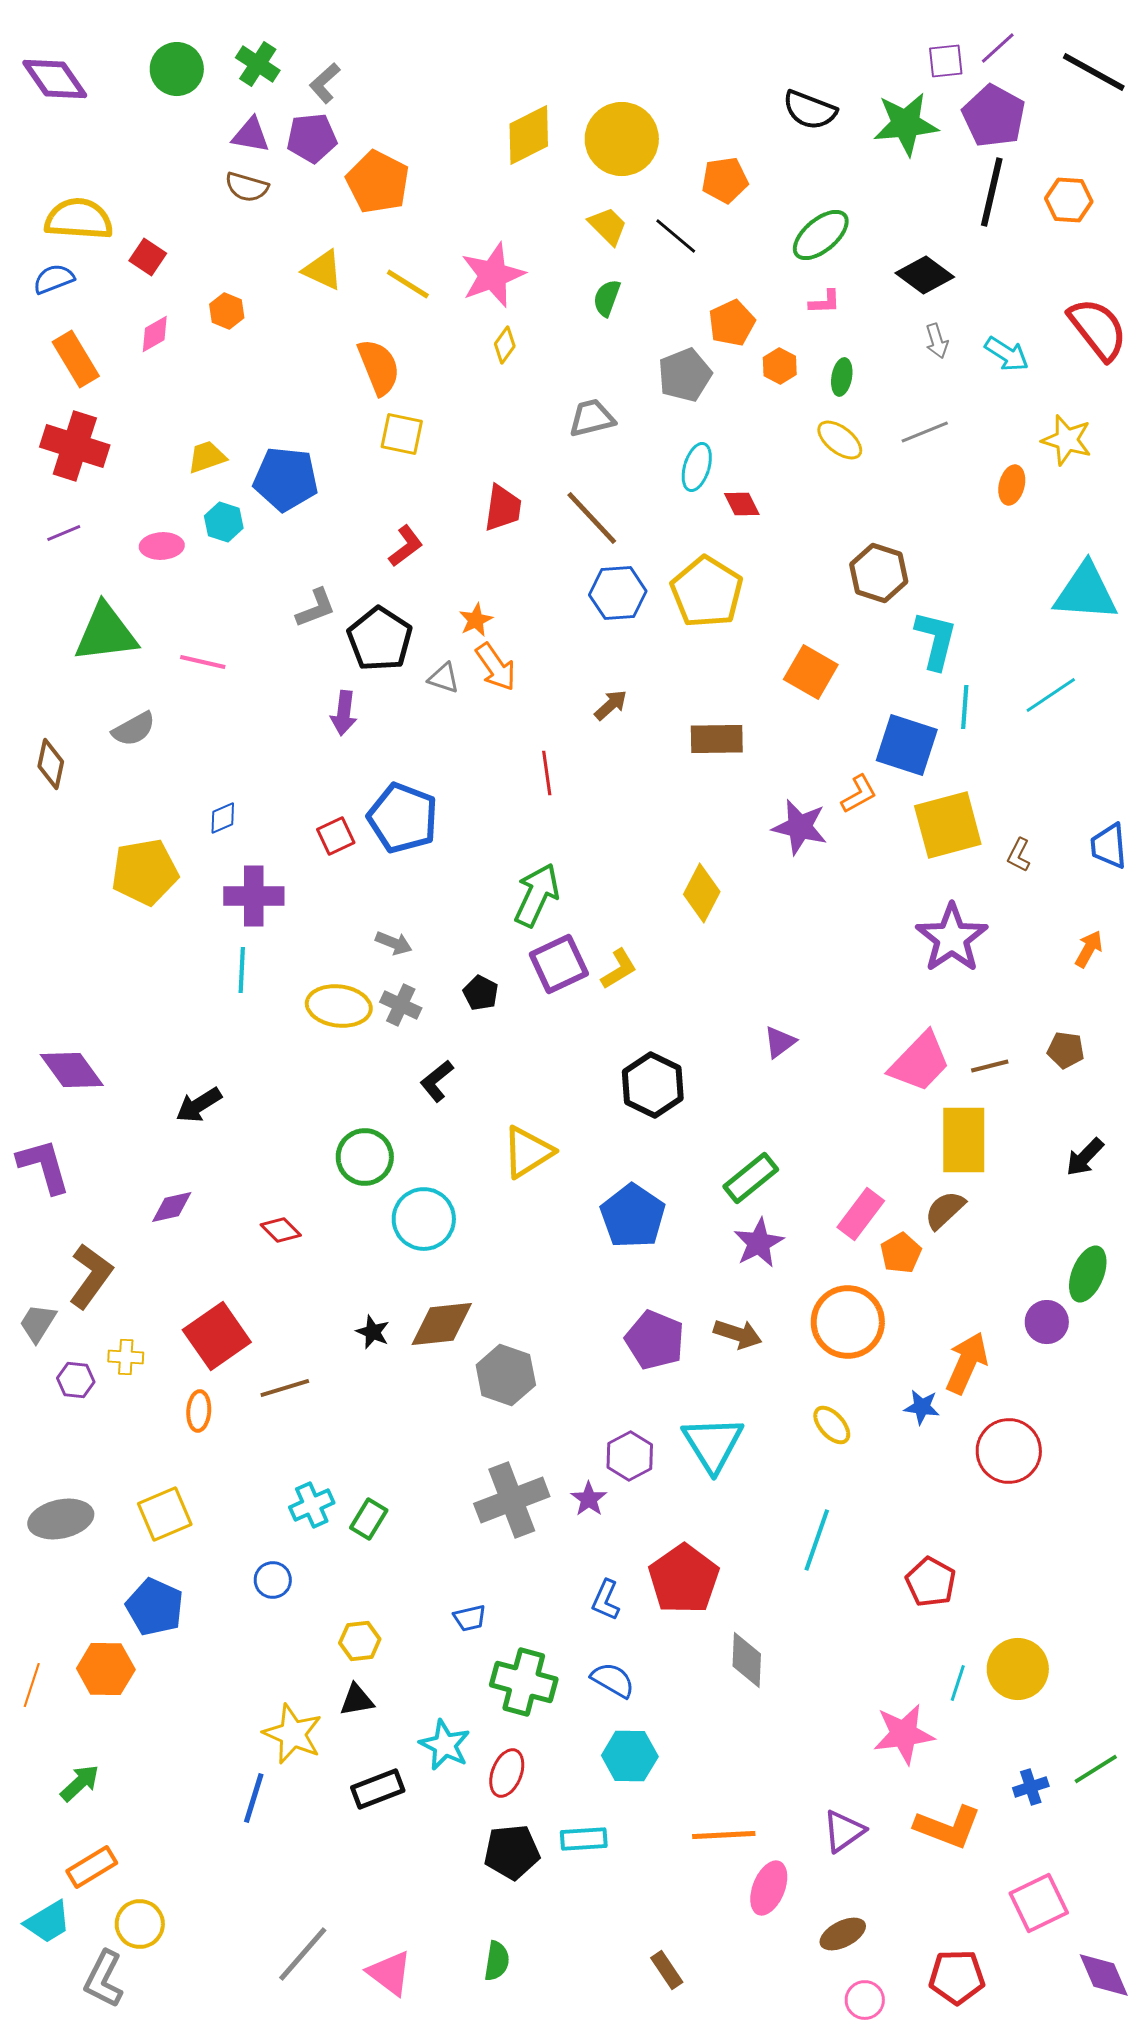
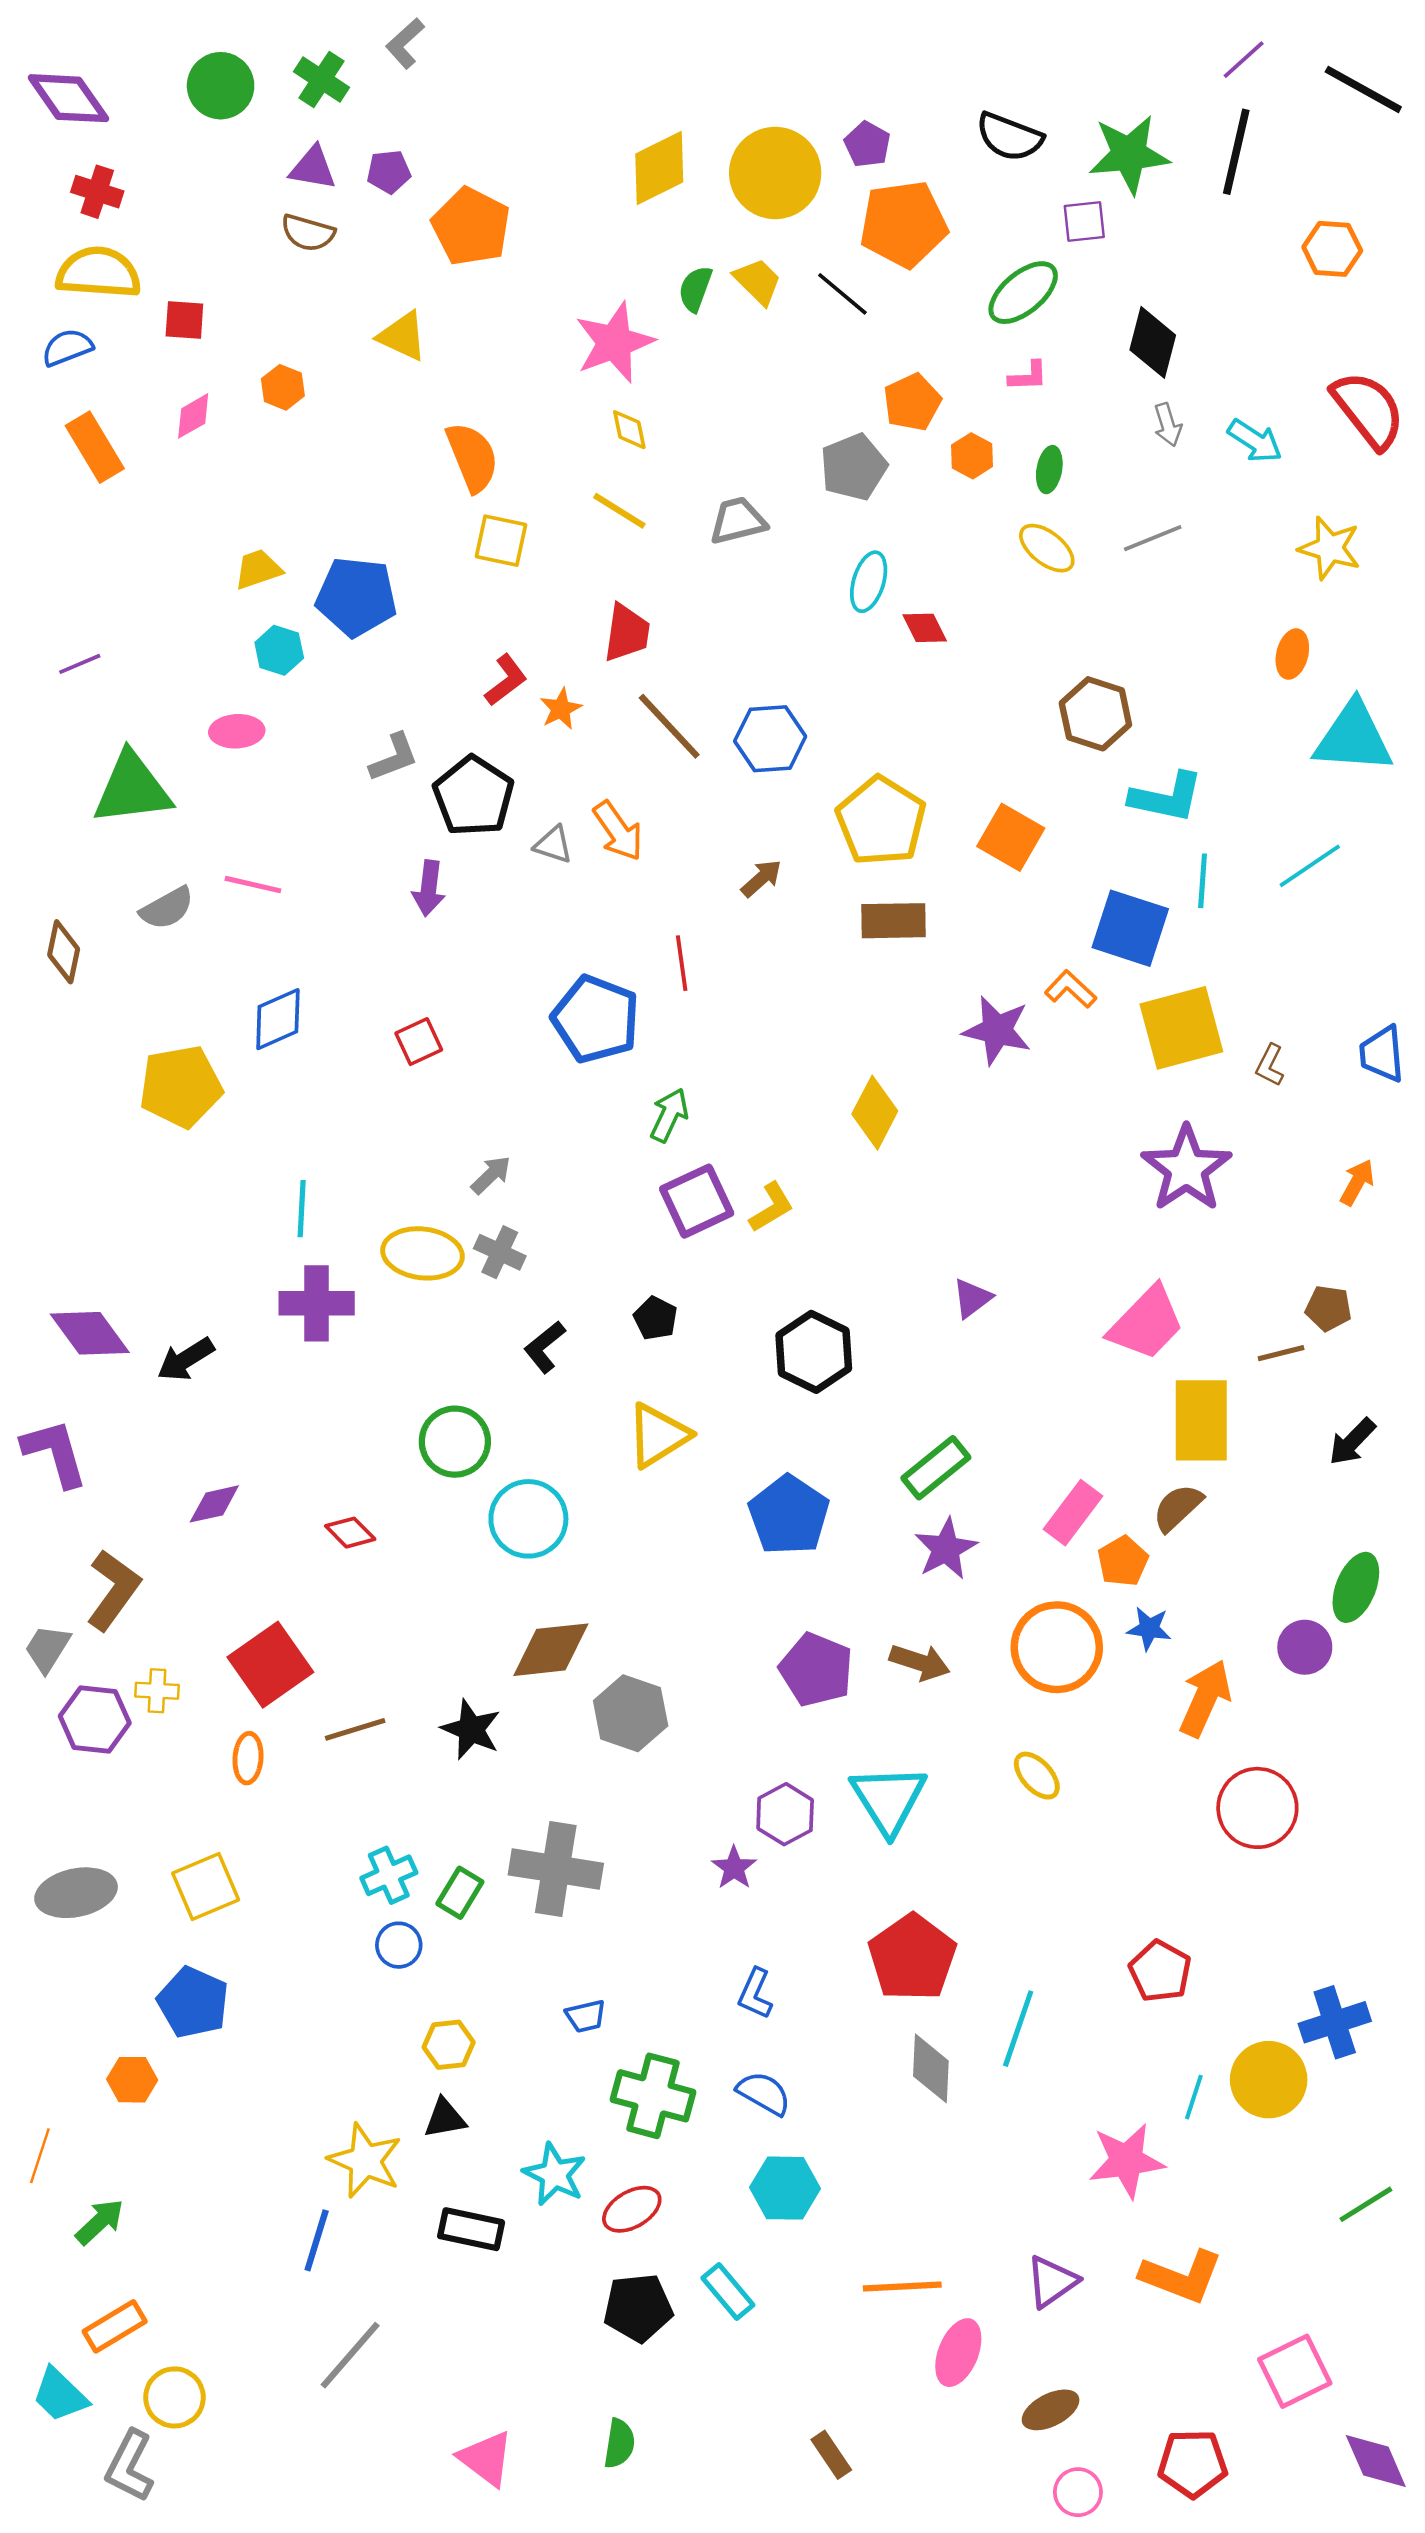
purple square: (946, 61) -> (1084, 222), moved
gray L-shape: (325, 83) -> (405, 43), moved
purple pentagon: (994, 116) -> (867, 144), moved, size x0.6
purple pentagon: (312, 138) -> (389, 172), size x0.7
orange pentagon: (725, 180) -> (903, 224), size x1.5
black line: (992, 192) -> (1236, 152), moved
red square: (148, 257) -> (184, 320), turned -30
black diamond: (925, 275) -> (1153, 342), turned 68
yellow line: (408, 284) -> (619, 511), moved
green semicircle: (607, 298) -> (695, 289), moved
yellow diamond: (505, 345) -> (629, 430), turned -48
red cross: (75, 446) -> (97, 192), moved, size x0.6
orange ellipse: (1012, 485) -> (1292, 654), moved
brown line: (592, 518) -> (669, 726), moved
pink ellipse: (162, 546) -> (237, 731), moved
yellow pentagon: (707, 592) -> (881, 821), moved
orange star: (476, 620) -> (561, 709), moved
cyan L-shape: (936, 640) -> (1166, 797), turned 88
pink line: (203, 662) -> (253, 885), moved
orange L-shape: (859, 794) -> (1070, 989), turned -108
blue diamond: (223, 818) -> (278, 1019), size x1.6
blue pentagon: (403, 818) -> (596, 1019), moved
green arrow: (537, 895) -> (669, 1115), size x0.7
purple cross: (254, 896) -> (317, 1303), moved
gray arrow: (394, 943) -> (491, 1175), turned -66
black pentagon: (481, 993) -> (655, 1318), moved
brown line: (990, 1066) -> (1281, 1353), moved
black arrow: (199, 1105) -> (186, 1359), moved
black star: (373, 1332) -> (471, 1729), moved, size x1.4
purple hexagon: (76, 1380) -> (95, 1719), size x1.5
blue star: (922, 1407) -> (1149, 1629), moved
gray cross: (512, 1500) -> (556, 1869), moved, turned 30
cyan line: (817, 1540) -> (1018, 2029), moved
red pentagon: (684, 1579) -> (912, 1958), moved
blue circle: (273, 1580) -> (399, 1945), moved
orange hexagon: (106, 1669) -> (132, 2080), size x0.7
orange line: (32, 1685) -> (40, 2156), moved
red ellipse: (507, 1773) -> (632, 2209), turned 39
blue cross: (1031, 1787) -> (1335, 2022), moved, size x1.6
black rectangle: (378, 1789) -> (471, 2229), turned 33
cyan rectangle: (584, 1839) -> (728, 2291), turned 54
cyan trapezoid: (48, 1922) -> (60, 2395), turned 75
gray line: (303, 1954) -> (350, 2355), moved

